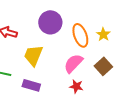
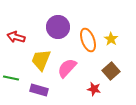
pink semicircle: (73, 63) -> (67, 68), moved
red star: (76, 86) -> (94, 89), moved

